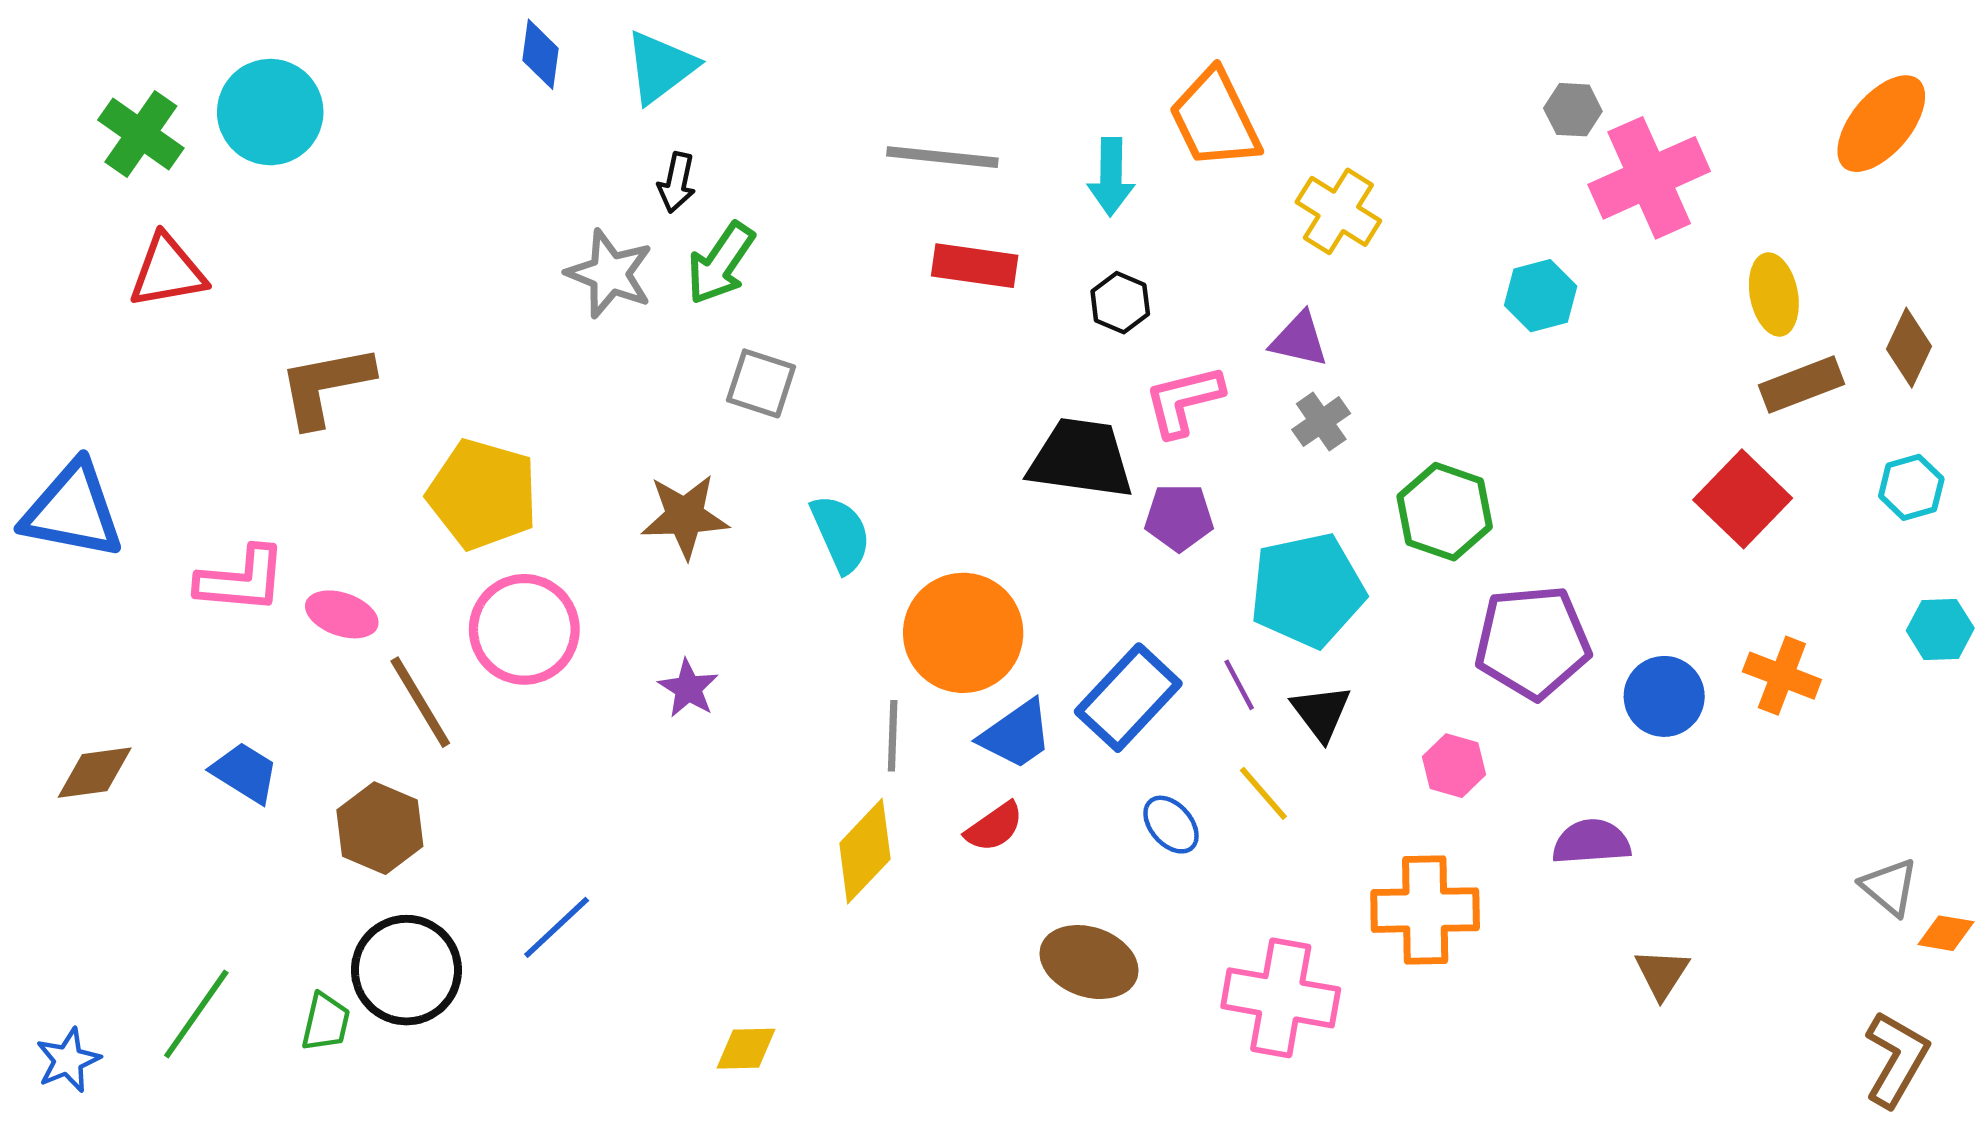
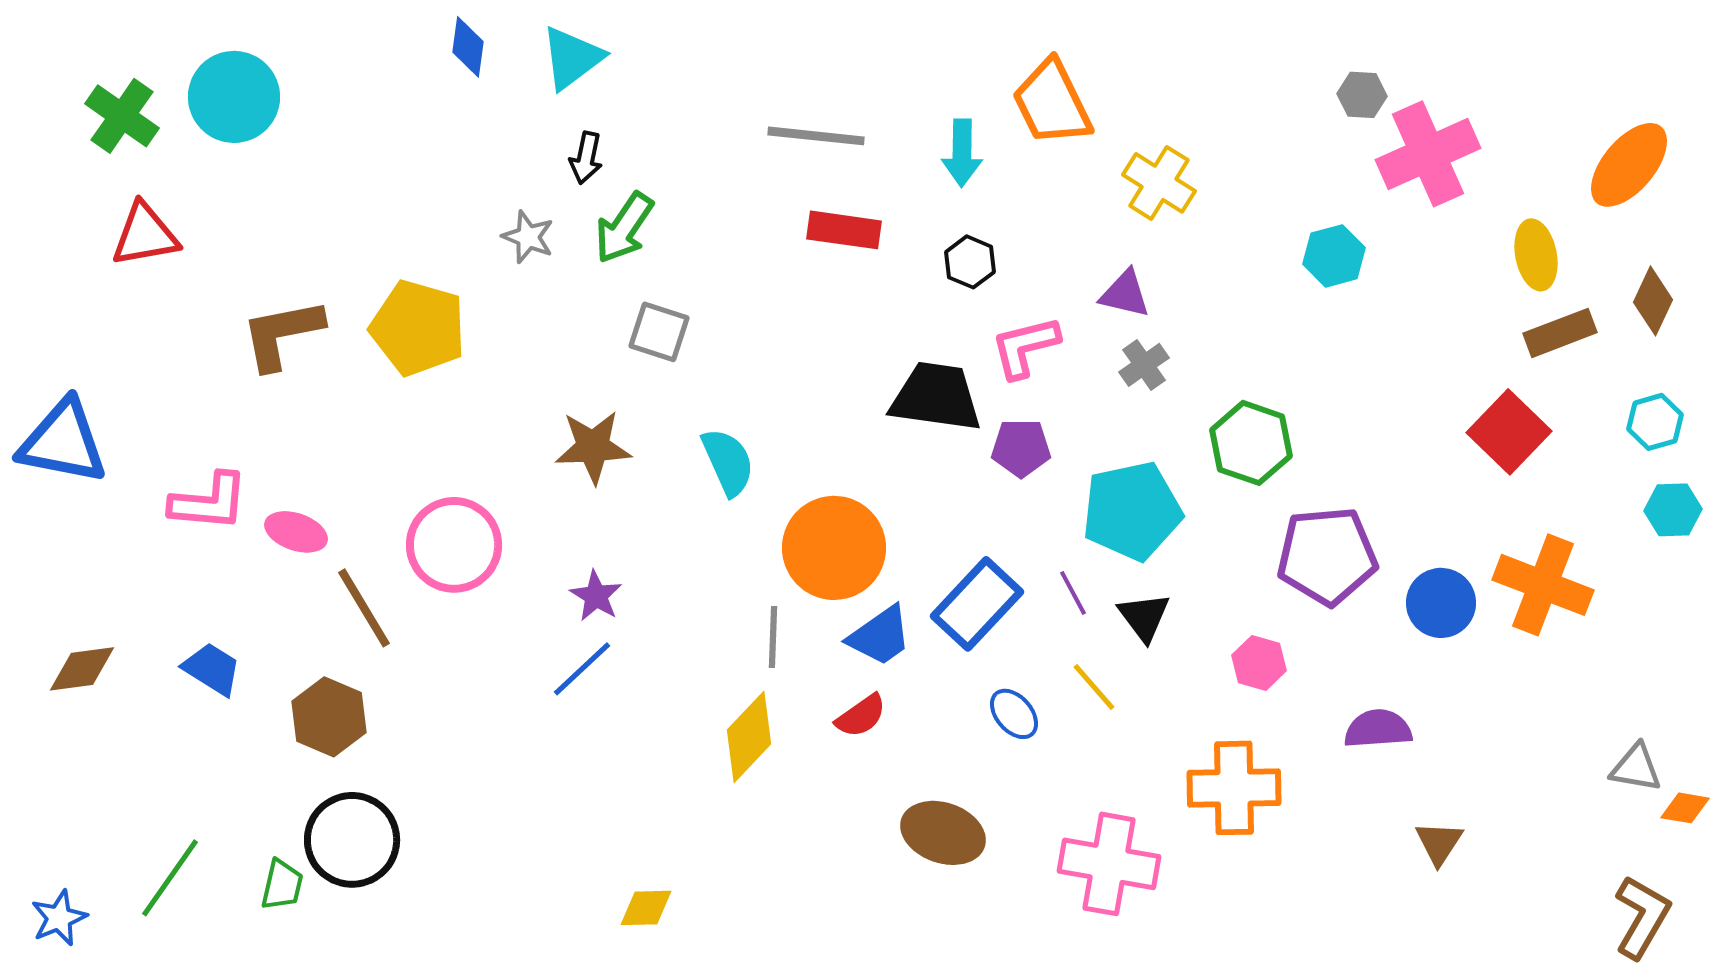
orange ellipse: (1881, 124) -> (1629, 165), moved
gray star: (610, 274) -> (528, 237), size x0.7
yellow pentagon: (483, 494) -> (418, 328), moved
cyan hexagon: (1940, 629) -> (1673, 510), moved
orange cross: (1782, 676) -> (1543, 585), size x1.5
gray triangle: (1889, 887) -> (1636, 768), turned -30
blue line: (557, 927) -> (582, 669), moved

